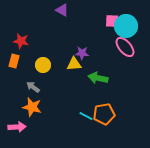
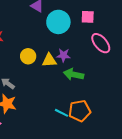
cyan circle: (126, 26) -> (58, 22), moved
purple star: (82, 53) -> (63, 55), moved
yellow circle: (43, 65) -> (28, 56), moved

